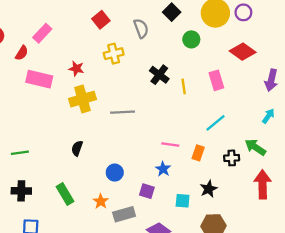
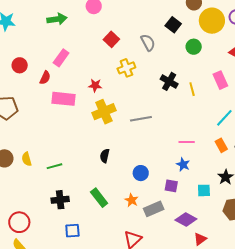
orange rectangle: (198, 153) -> (221, 145), moved, turned -40

